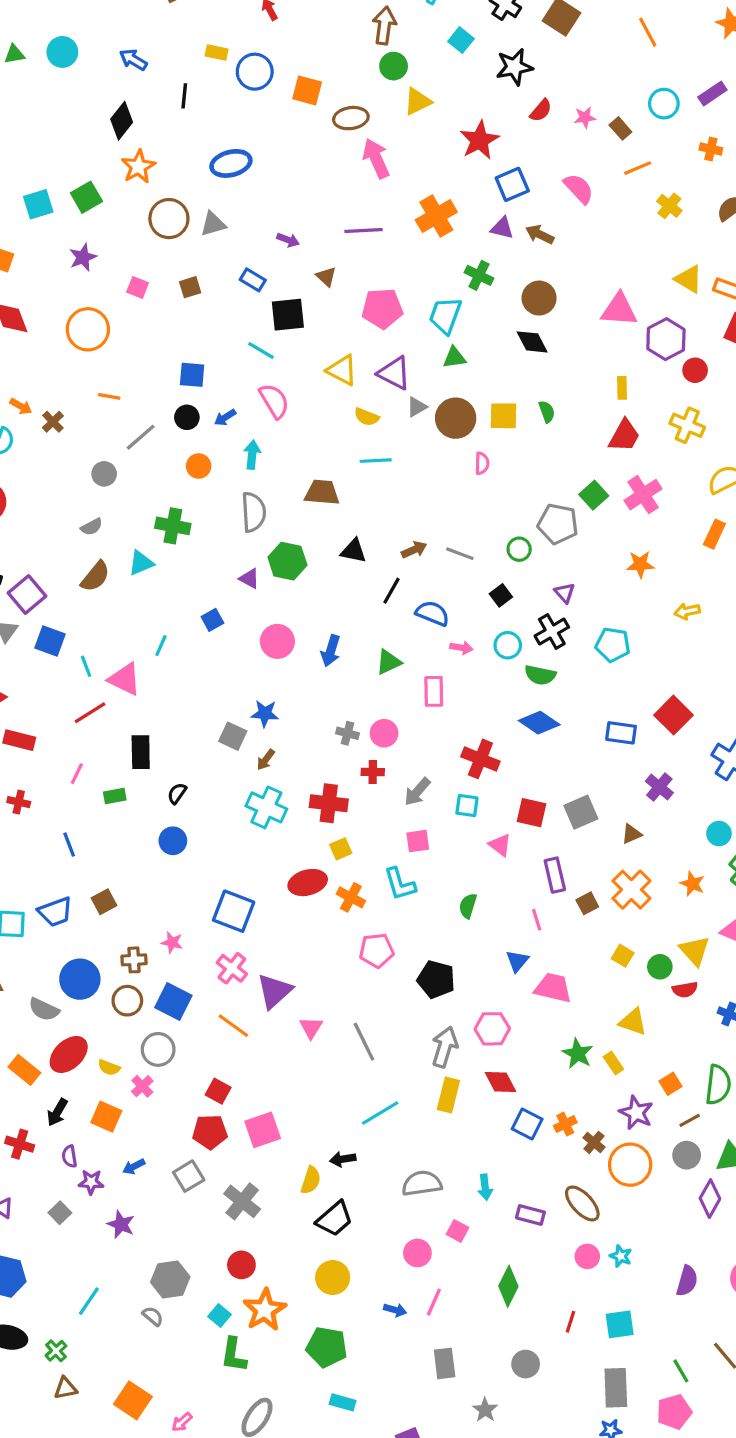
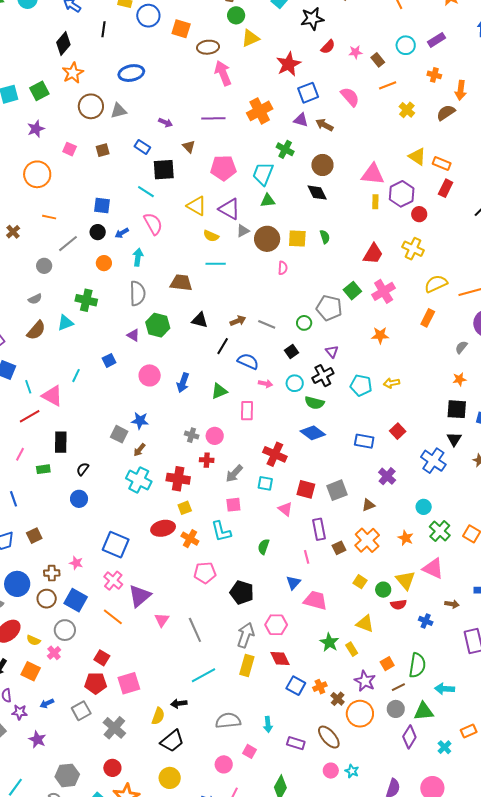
yellow rectangle: (622, 388) -> (375, 202), moved
yellow arrow: (687, 611) -> (391, 383), moved
red square: (673, 715) -> (398, 431), size x0.7

